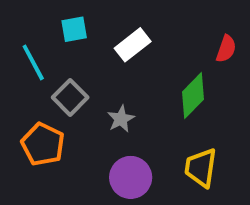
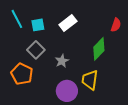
cyan square: (74, 29) -> (38, 25), moved
cyan line: (33, 62) -> (17, 19), moved
yellow trapezoid: (201, 168) -> (90, 80), moved

